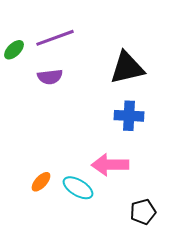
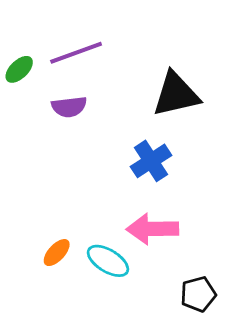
blue cross: (129, 116) -> (151, 161), moved, turned -36

